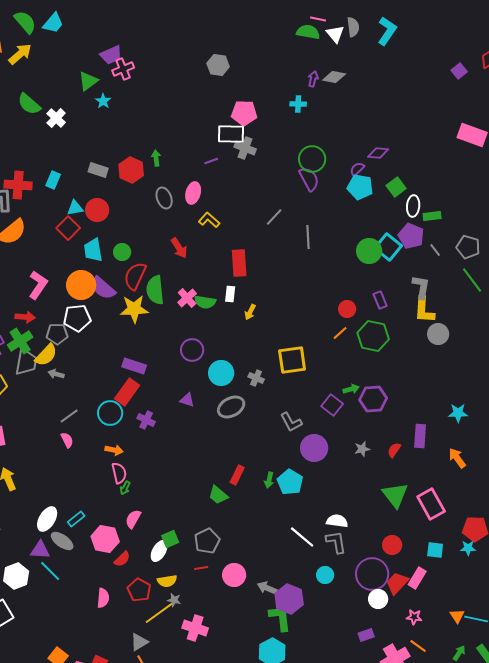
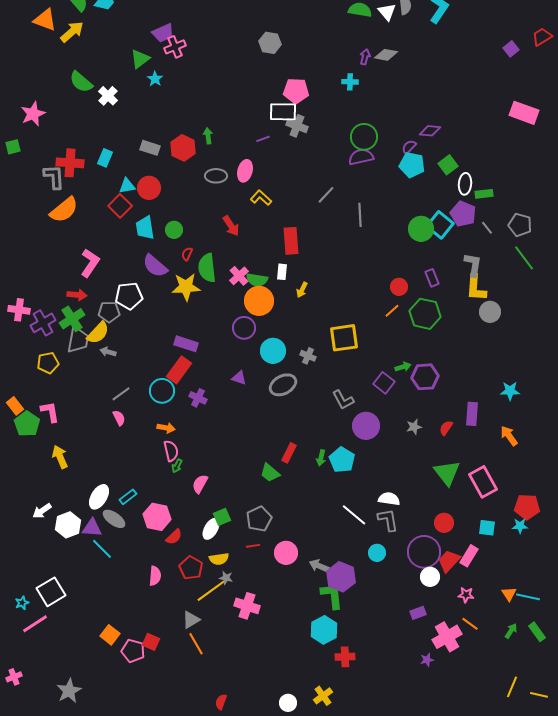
purple semicircle: (309, 179) -> (361, 157), turned -75
gray ellipse: (164, 198) -> (216, 176), turned -70
red semicircle: (135, 276) -> (187, 254), size x0.5
orange circle: (81, 285) -> (259, 301), moved
pink semicircle: (133, 519) -> (200, 484), moved
white hexagon: (16, 576) -> (68, 525), moved

